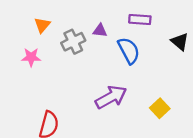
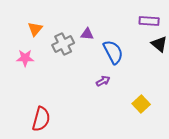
purple rectangle: (140, 19) -> (149, 21), moved
purple arrow: (111, 97) -> (103, 81), moved, size x0.5

